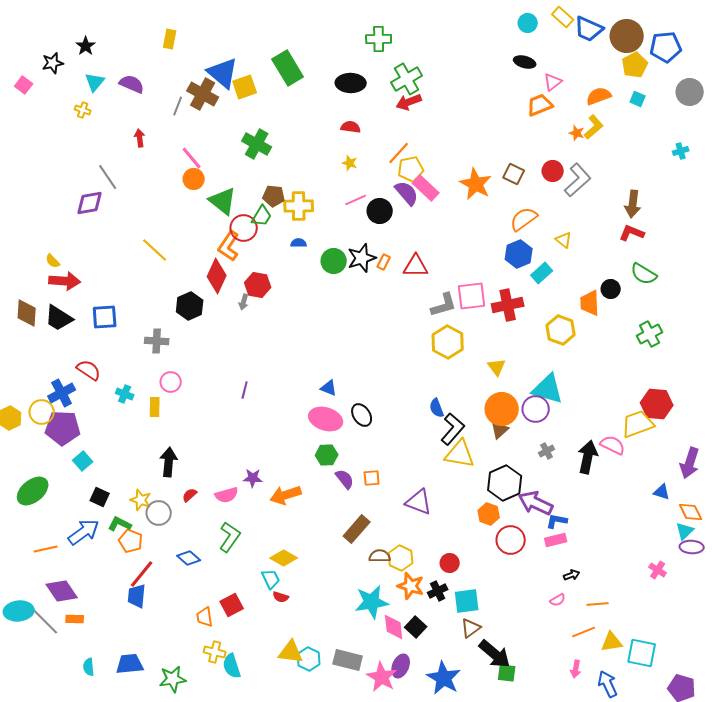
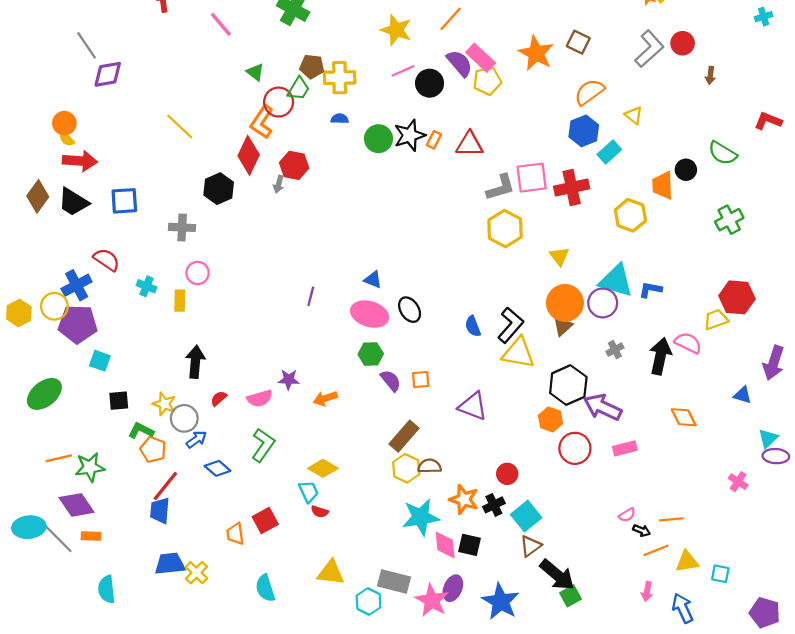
yellow star: (350, 163) -> (396, 30), size x1.8
yellow pentagon: (411, 169) -> (487, 81), moved
red circle: (553, 171) -> (683, 43), moved
gray line: (108, 177) -> (87, 45), moved
orange circle: (194, 179) -> (64, 123), moved
green triangle: (223, 201) -> (255, 72), size x0.6
brown arrow: (633, 204) -> (710, 75), size x0.6
red L-shape: (632, 233) -> (768, 121), moved
brown diamond: (27, 313) -> (38, 196), turned 32
purple line: (245, 390) -> (311, 296), moved
blue semicircle: (437, 408) -> (473, 326), moved
yellow trapezoid: (638, 424) -> (716, 320), size x0.7
cyan square: (83, 461) -> (100, 361), turned -30
orange arrow: (286, 495) -> (325, 398), size x0.7
black square: (100, 497) -> (119, 401), turned -30
orange diamond: (691, 512) -> (684, 417), moved
blue L-shape: (557, 521) -> (650, 290), moved
blue arrow: (84, 532) -> (196, 439), moved, size x0.6
yellow hexagon: (401, 558) -> (406, 468), moved
black arrow: (572, 575) -> (642, 530), moved, turned 42
cyan square: (467, 601) -> (526, 516), turned -32
black square: (416, 627) -> (469, 545), turned -30
yellow cross: (215, 652) -> (196, 573), moved, turned 30
cyan square: (642, 653) -> (720, 574), size x0.6
cyan hexagon: (309, 659) -> (368, 602), moved
blue trapezoid: (130, 664) -> (170, 564), moved
cyan semicircle: (89, 667) -> (107, 589), size x1.4
green square: (507, 673) -> (570, 596), turned -36
green star: (173, 679) -> (90, 467), moved

